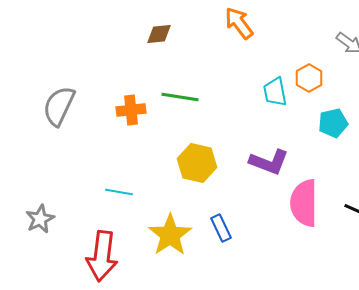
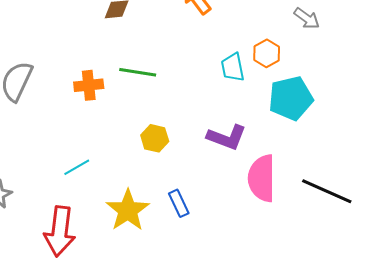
cyan pentagon: (333, 123) -> (291, 98), size x1.5
yellow hexagon: (197, 163) -> (155, 138), size x0.7
cyan line: (119, 192) -> (77, 167), turned -40

